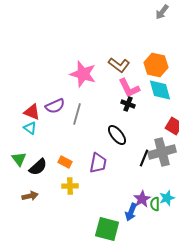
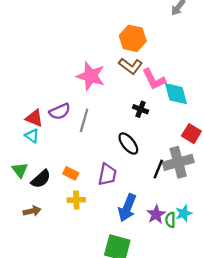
orange hexagon: (156, 65) -> (133, 38), moved
pink L-shape: (129, 88) -> (154, 79), moved
blue arrow: (131, 212) -> (127, 208), moved, size x1.4

